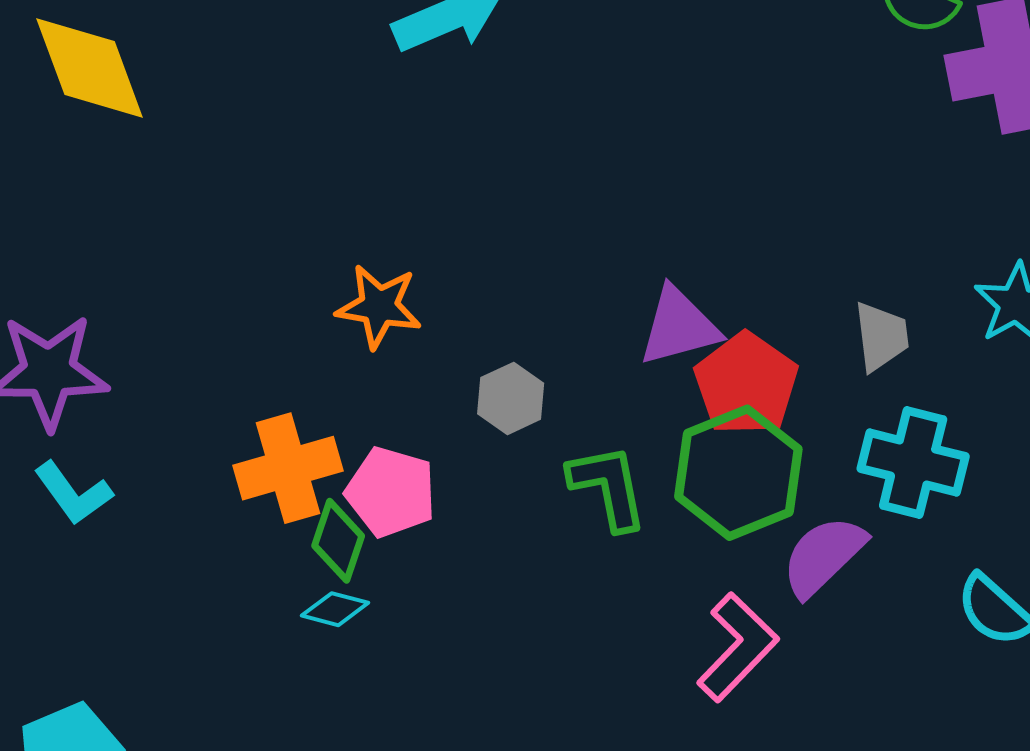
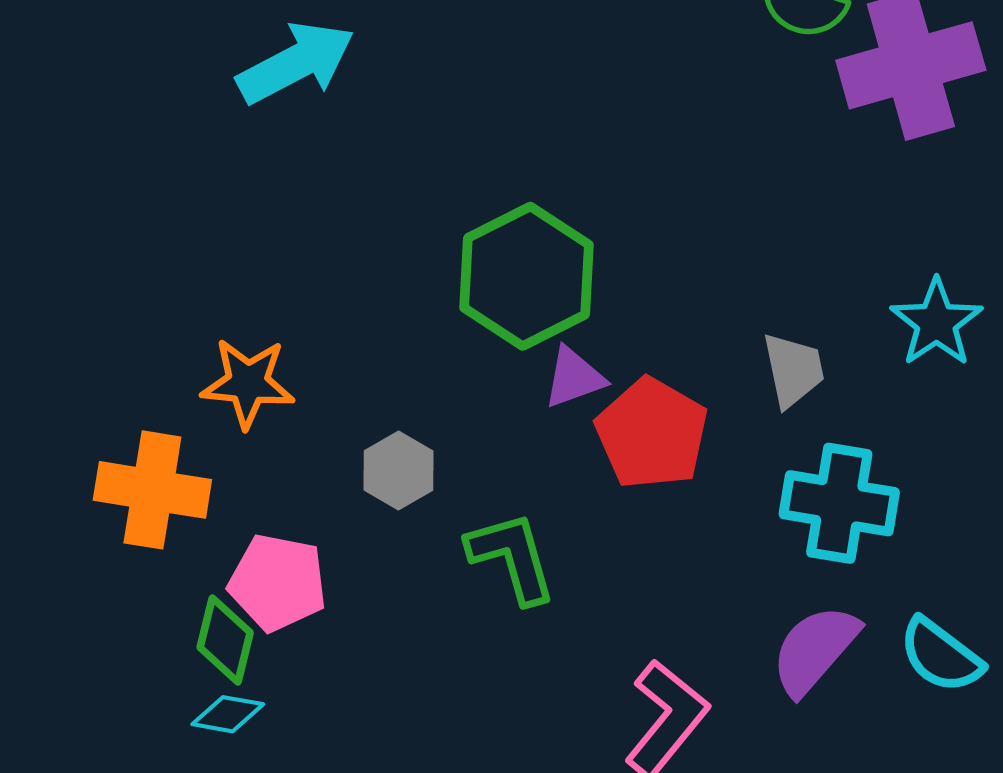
purple triangle: (679, 327) -> (574, 378), size x0.7
orange cross: (288, 468) -> (152, 490), moved, turned 30
green hexagon: (738, 473) -> (526, 276), moved
purple semicircle: (823, 556) -> (815, 650), moved

